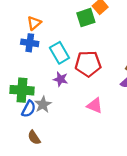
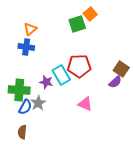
cyan rectangle: (59, 53) -> (61, 75), moved
purple star: (61, 79) -> (46, 82), moved
brown semicircle: (34, 137) -> (22, 132), moved, turned 40

